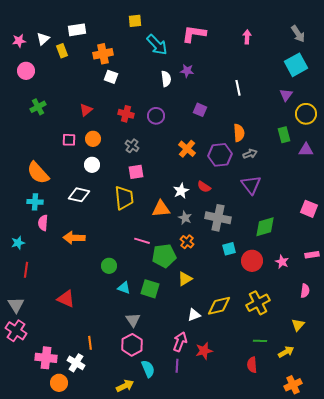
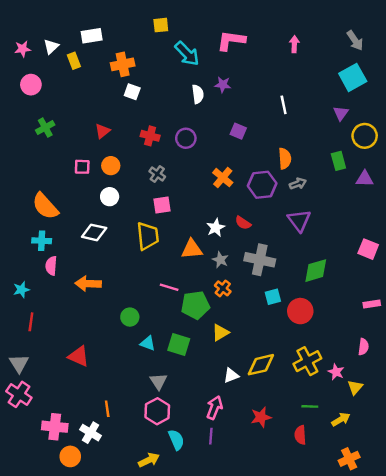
pink star: (282, 262) -> (336, 372), moved
red star: (204, 351) -> (261, 417), moved

